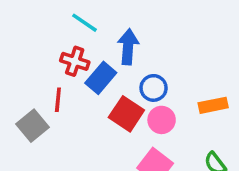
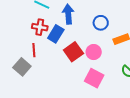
blue circle: (154, 88) -> (101, 23), moved
red square: (126, 114) -> (73, 52), turned 30

